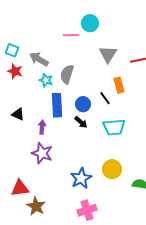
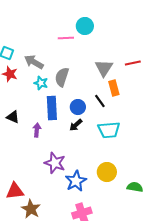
gray triangle: (108, 54) -> (104, 68), moved
black arrow: (81, 122) -> (76, 125), turned 96
purple star: (42, 153) -> (55, 163), moved

